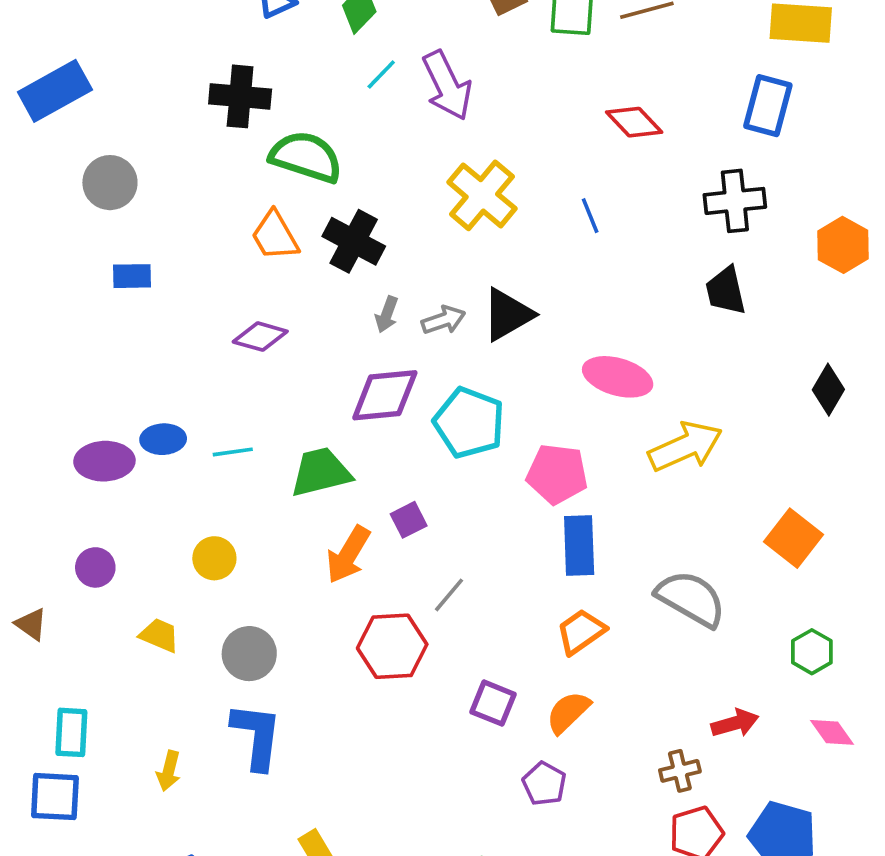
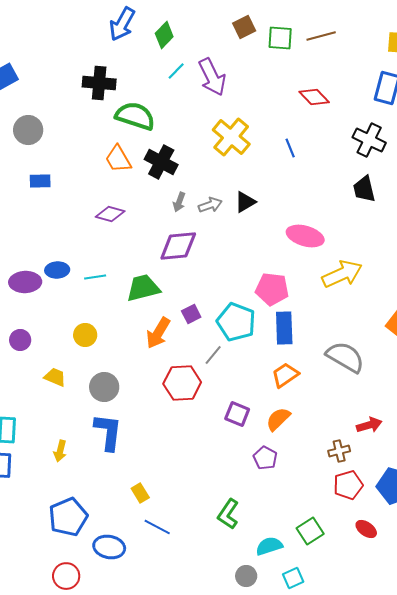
black cross: (735, 201) -> (369, 140), turned 32
black triangle: (508, 315) -> (245, 202), size x0.7
cyan pentagon: (469, 423) -> (236, 322), moved

